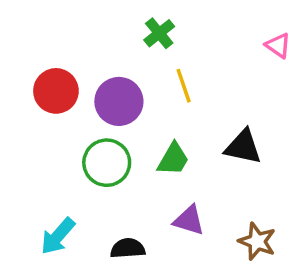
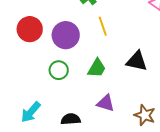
green circle: (107, 163) -> (59, 70), size x0.7

